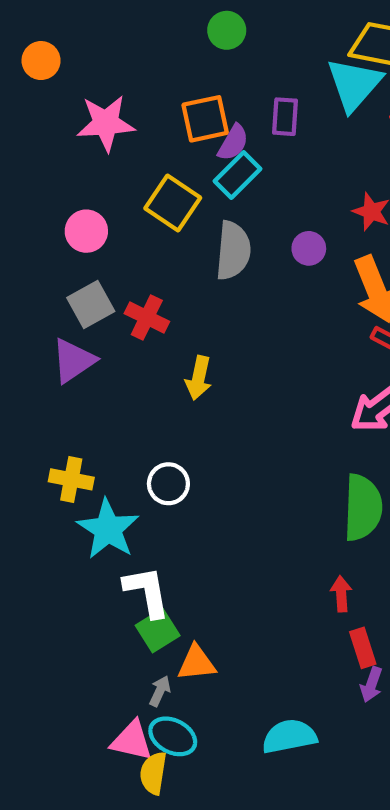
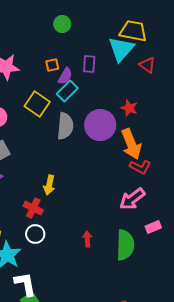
orange square: (205, 119) -> (52, 65), size x0.6
purple circle: (309, 248) -> (100, 125), size x2.0
red cross: (147, 317) -> (33, 208), moved
red arrow: (341, 594) -> (87, 239), moved

